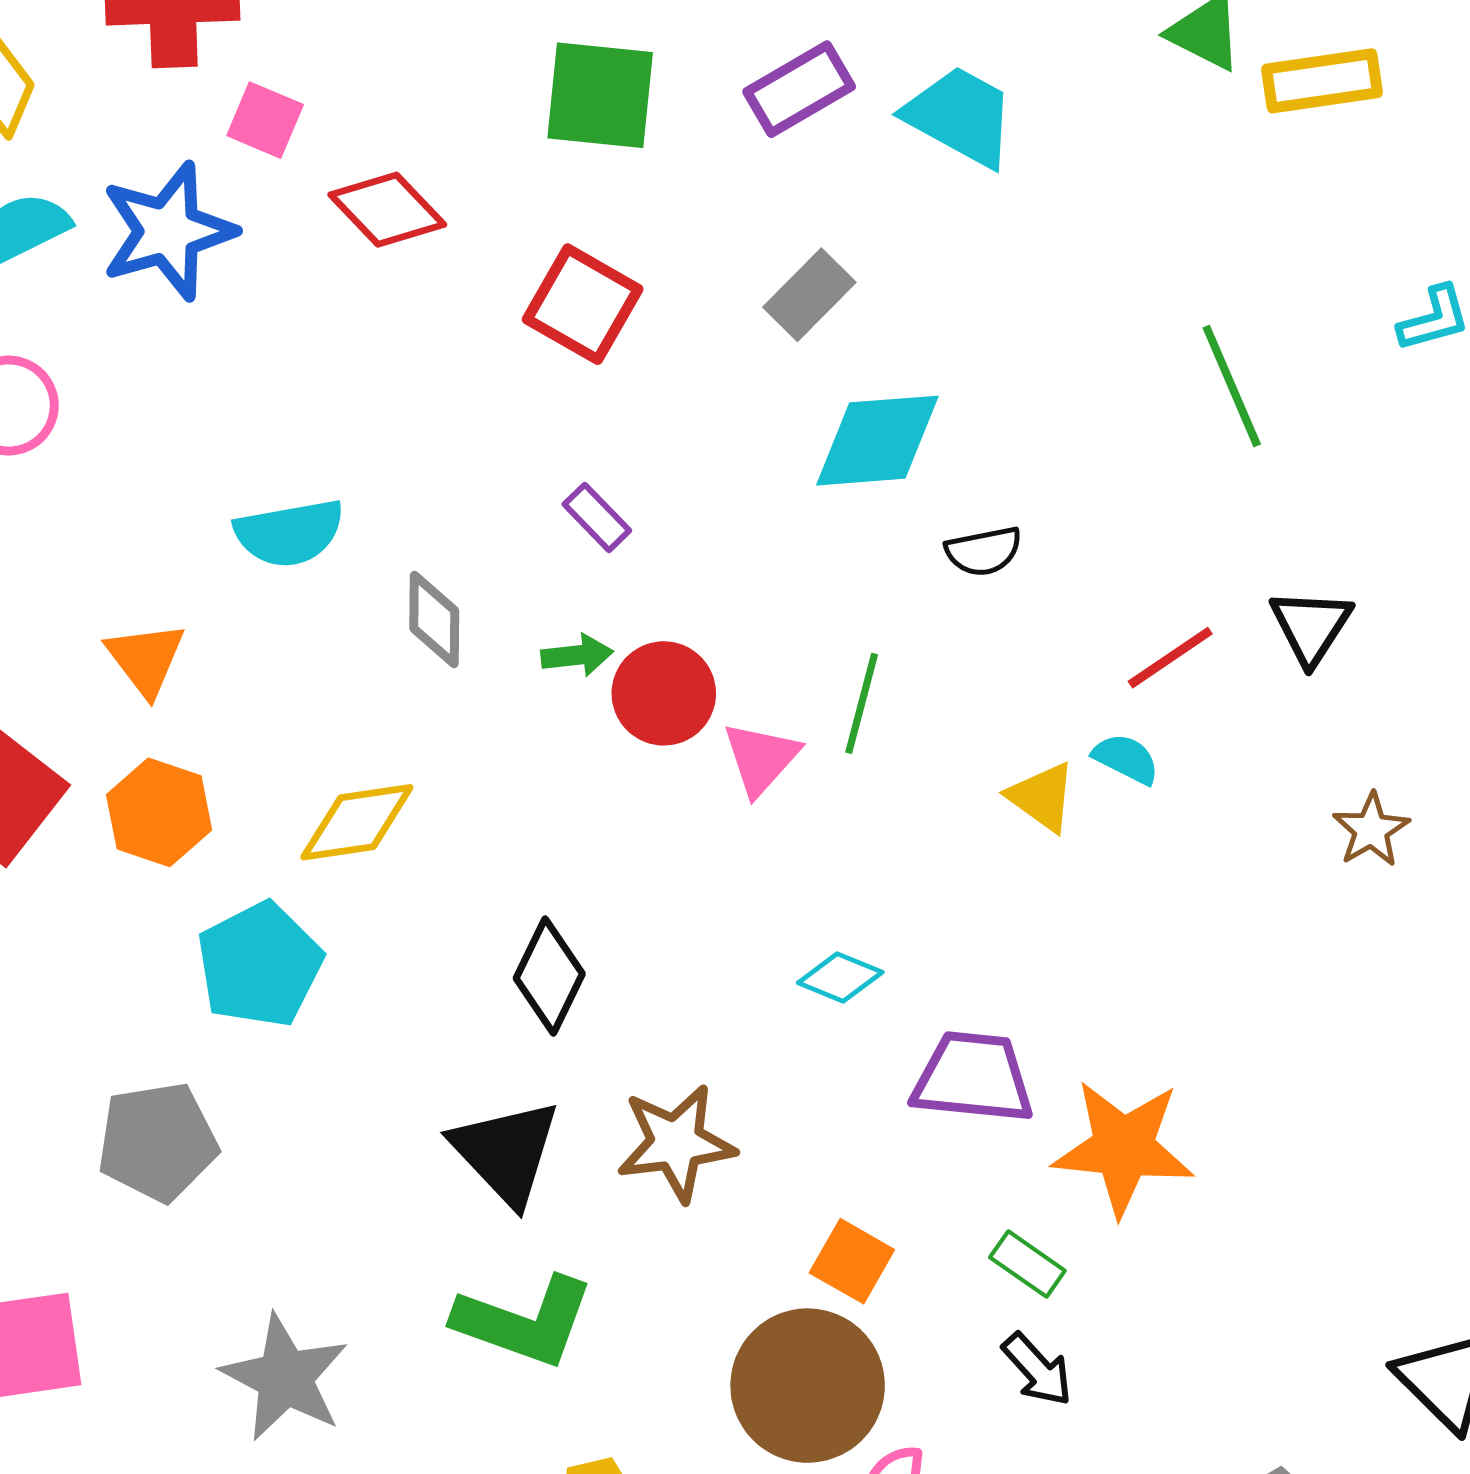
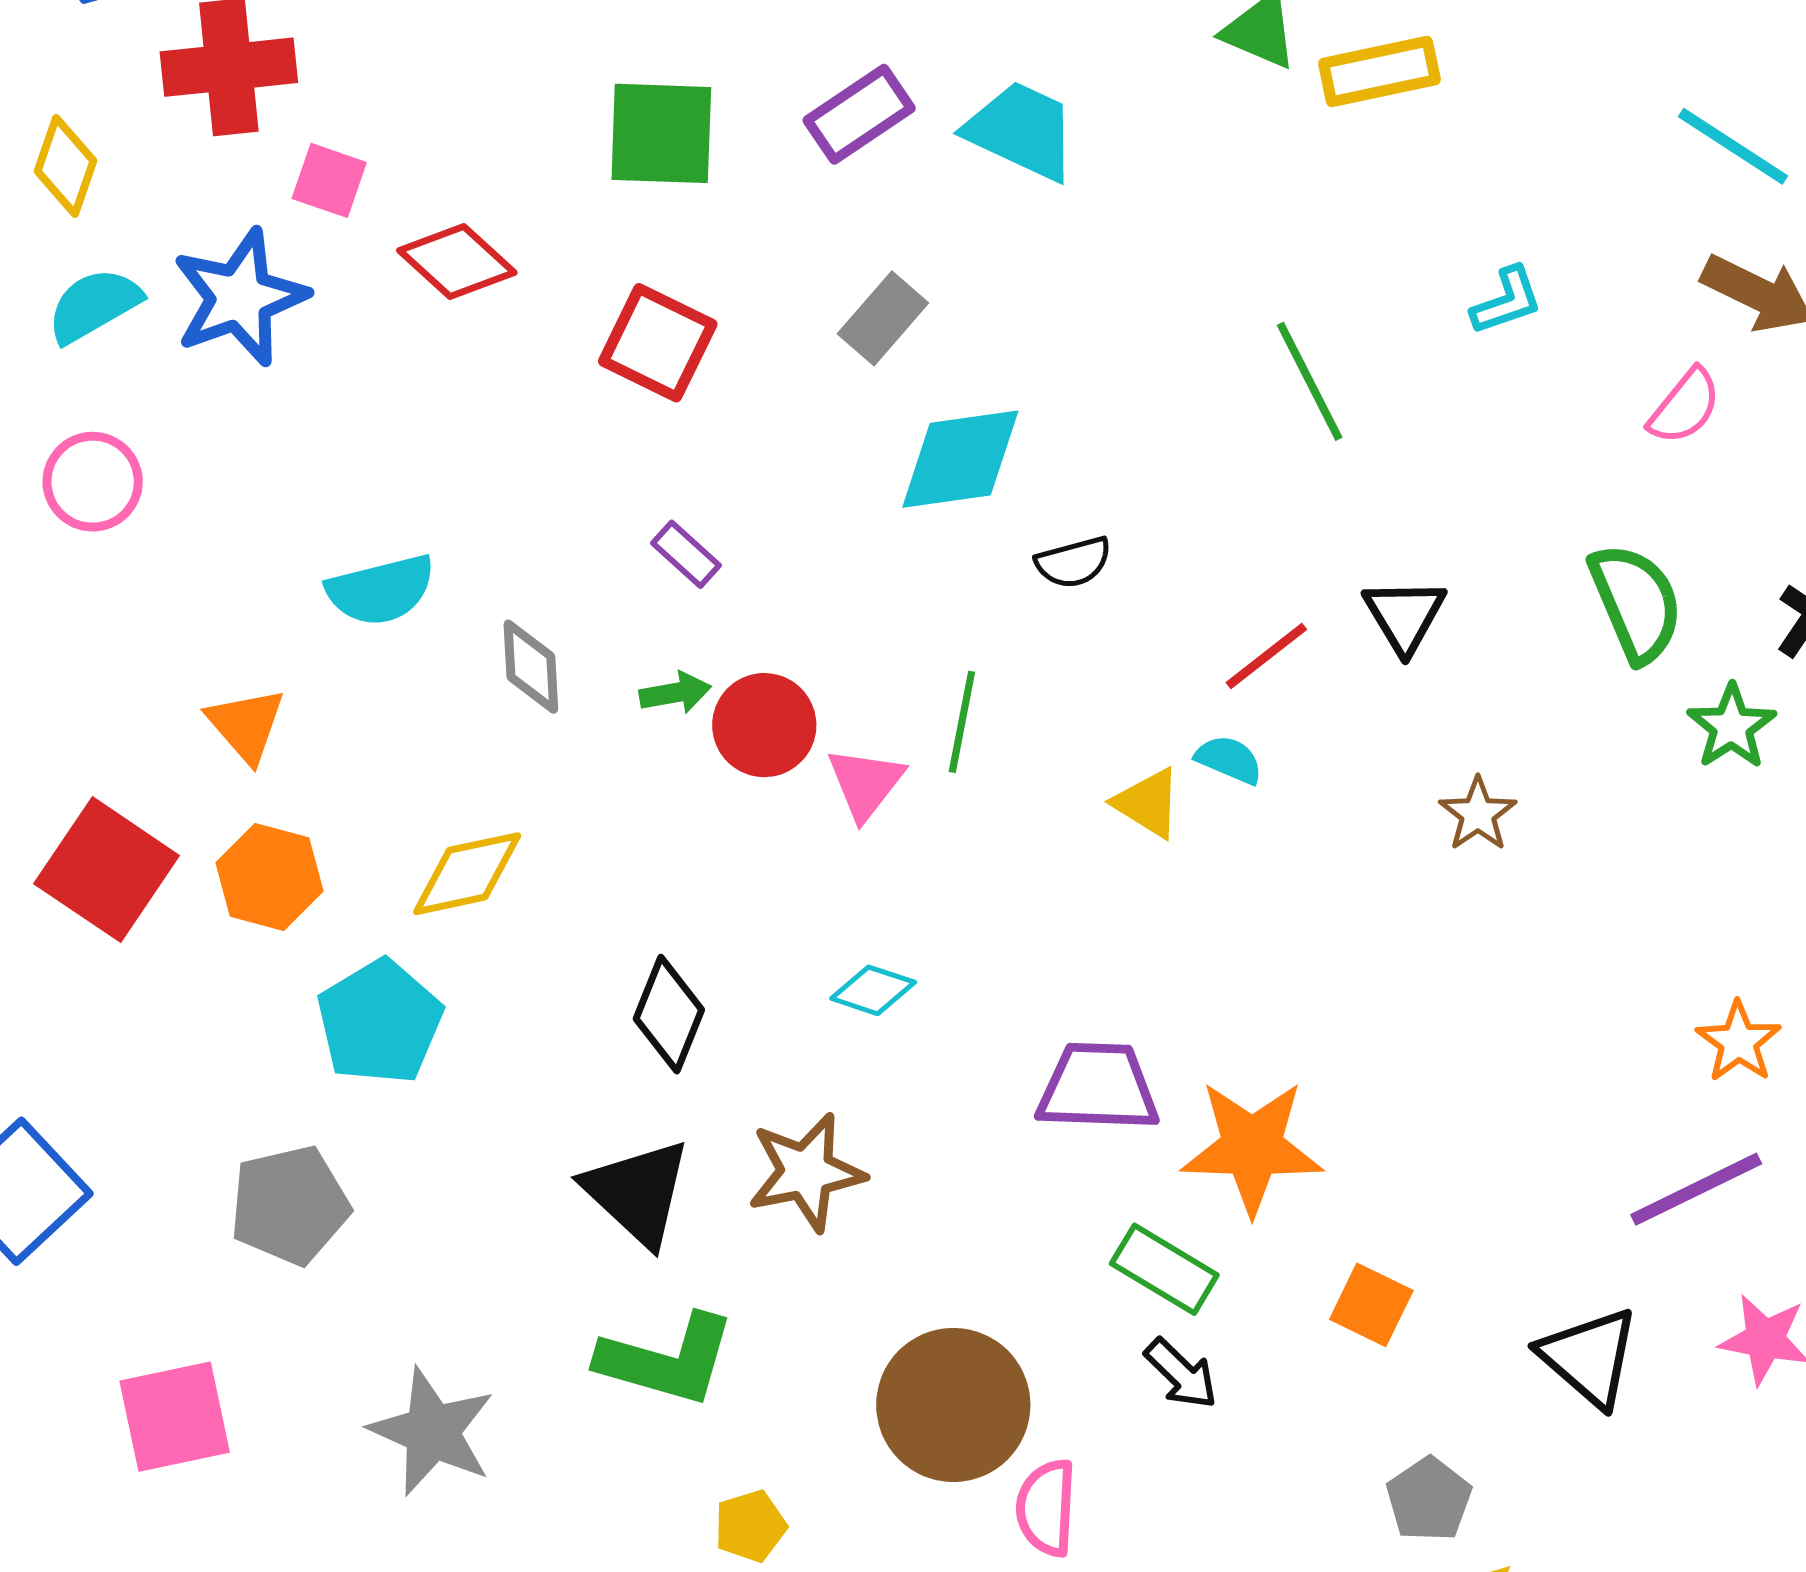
cyan diamond: (840, 977) -> (873, 990), moved
orange square: (852, 1261) -> (1371, 1305), moved
green rectangle: (1027, 1264) -> (1164, 1269), size x1.4

